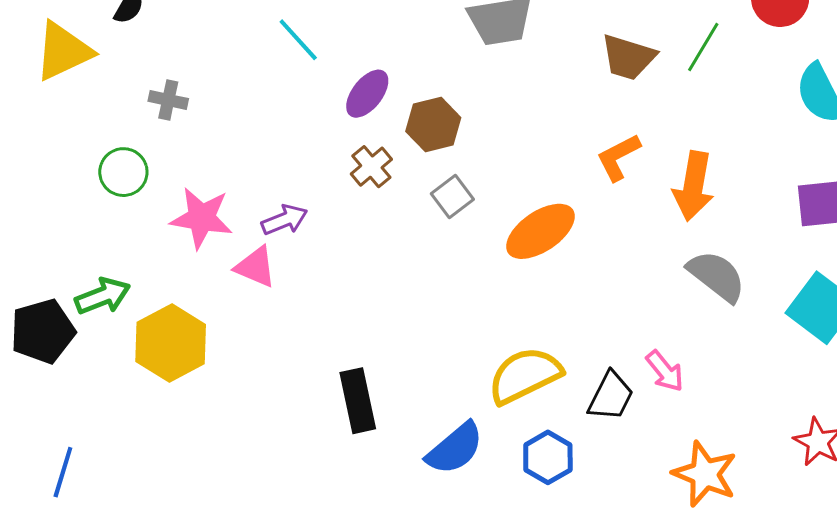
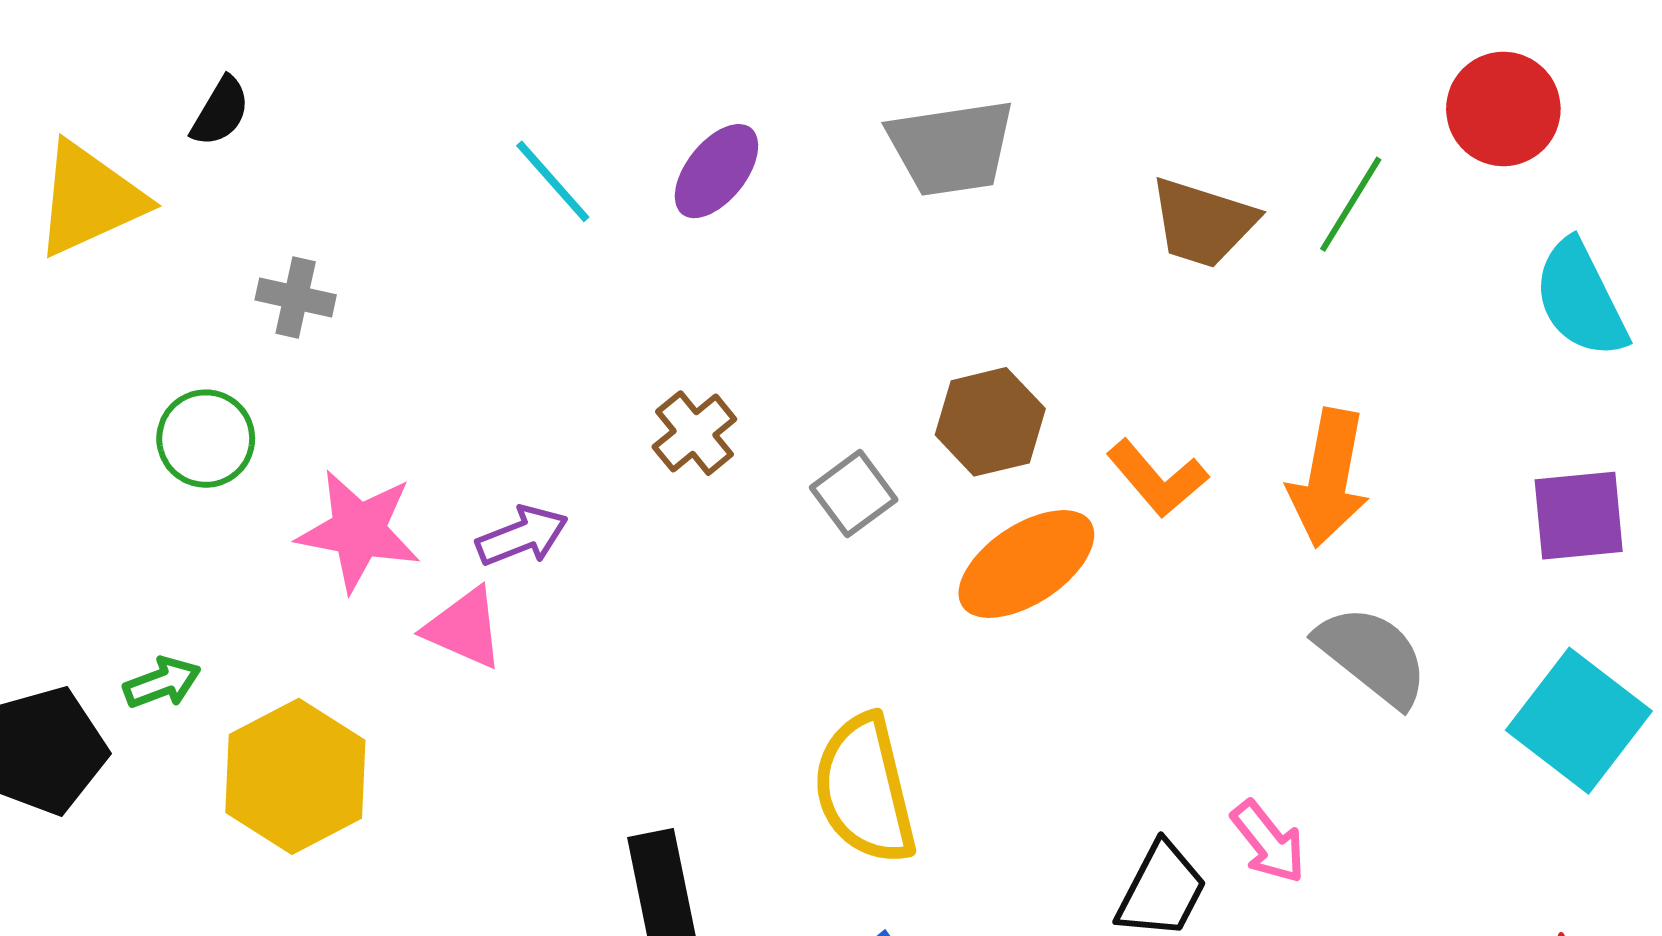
purple ellipse: (367, 94) -> (716, 171), moved
brown hexagon: (433, 125) -> (990, 422), moved
orange L-shape: (618, 157) -> (1157, 478), moved, turned -104
green arrow: (103, 296) -> (162, 683), size x0.7
yellow semicircle: (525, 375) -> (865, 789), moved, turned -78

